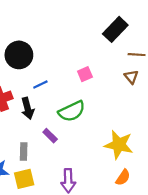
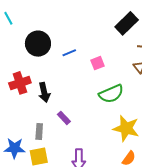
blue line: (40, 84) -> (69, 53), moved
green semicircle: (72, 111) -> (111, 94), moved

